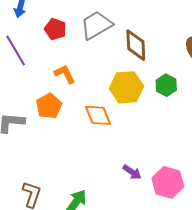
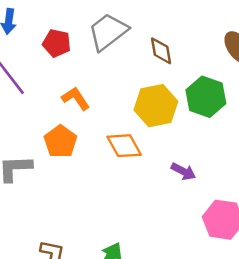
brown diamond: (136, 45) -> (161, 51), size x0.7
green hexagon: (166, 85) -> (206, 97), size x1.4
purple arrow: (132, 172) -> (183, 171), moved

